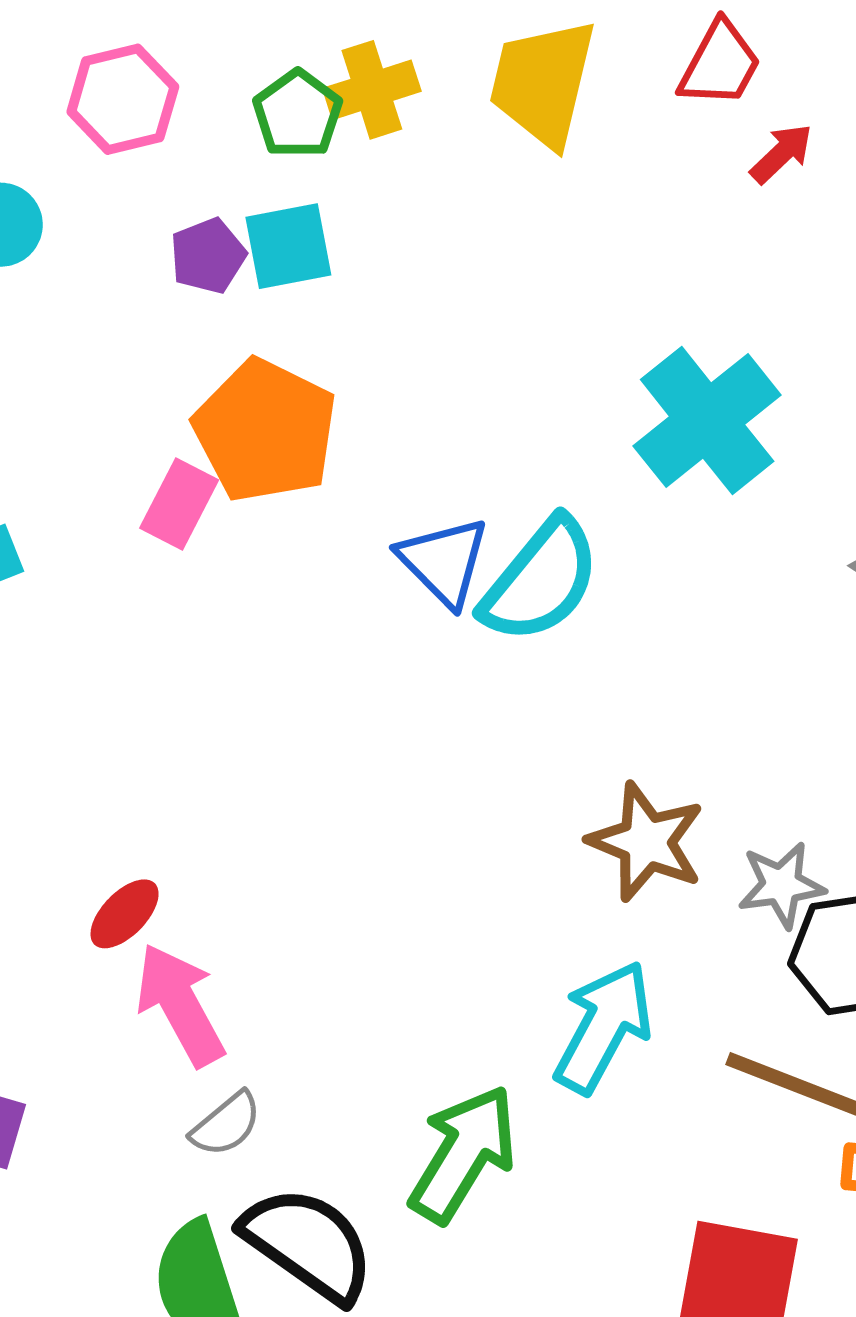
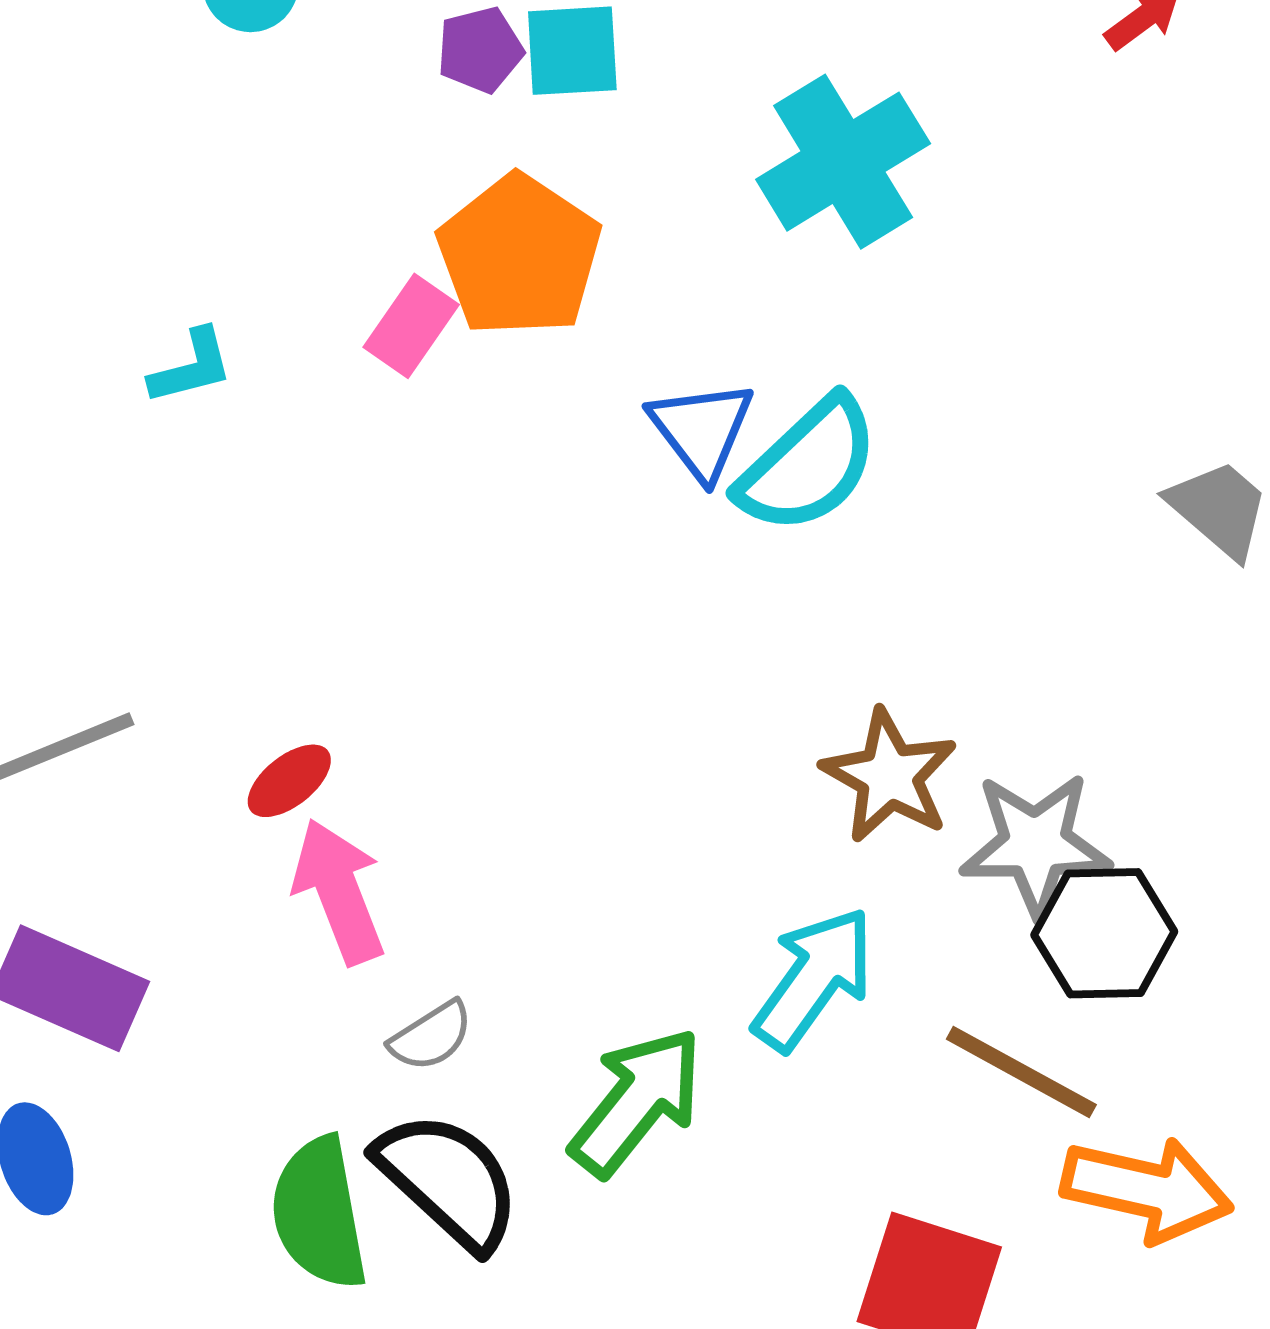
cyan cross: (707, 420) -> (843, 162), moved
gray star: (781, 885) -> (1035, 844), size x1.5
gray semicircle: (226, 1124) -> (431, 1036), moved

